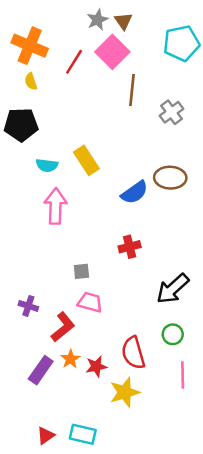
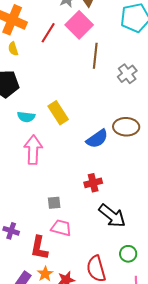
black arrow: (173, 289) -> (112, 216), moved, turned -100
red L-shape: (63, 327) -> (39, 248), turned 140

